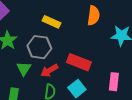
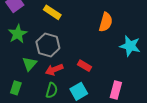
yellow rectangle: (52, 22) -> (52, 12), moved
red rectangle: (79, 62) -> (85, 66), size x0.6

